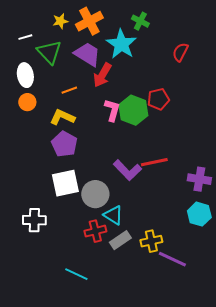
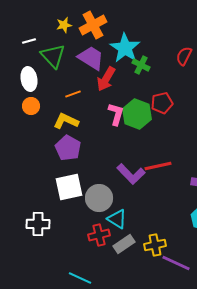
green cross: (140, 21) -> (141, 65), moved

